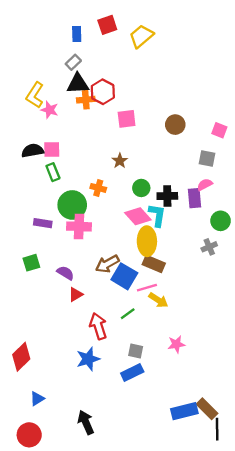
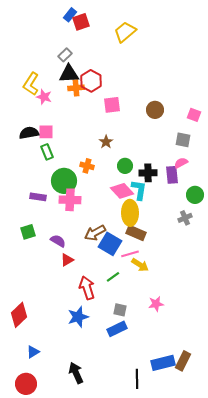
red square: (107, 25) -> (81, 22), moved
blue rectangle: (77, 34) -> (70, 15), moved, turned 40
brown rectangle: (207, 409) -> (183, 361), turned 72
black line: (217, 429) -> (137, 379), moved

